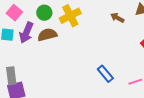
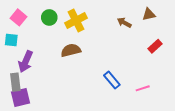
purple arrow: (26, 33) -> (26, 62), moved
brown semicircle: (47, 35) -> (71, 50), moved

